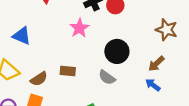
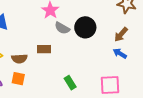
gray semicircle: (107, 77) -> (62, 28), moved
brown semicircle: (39, 79) -> (19, 59), turned 35

